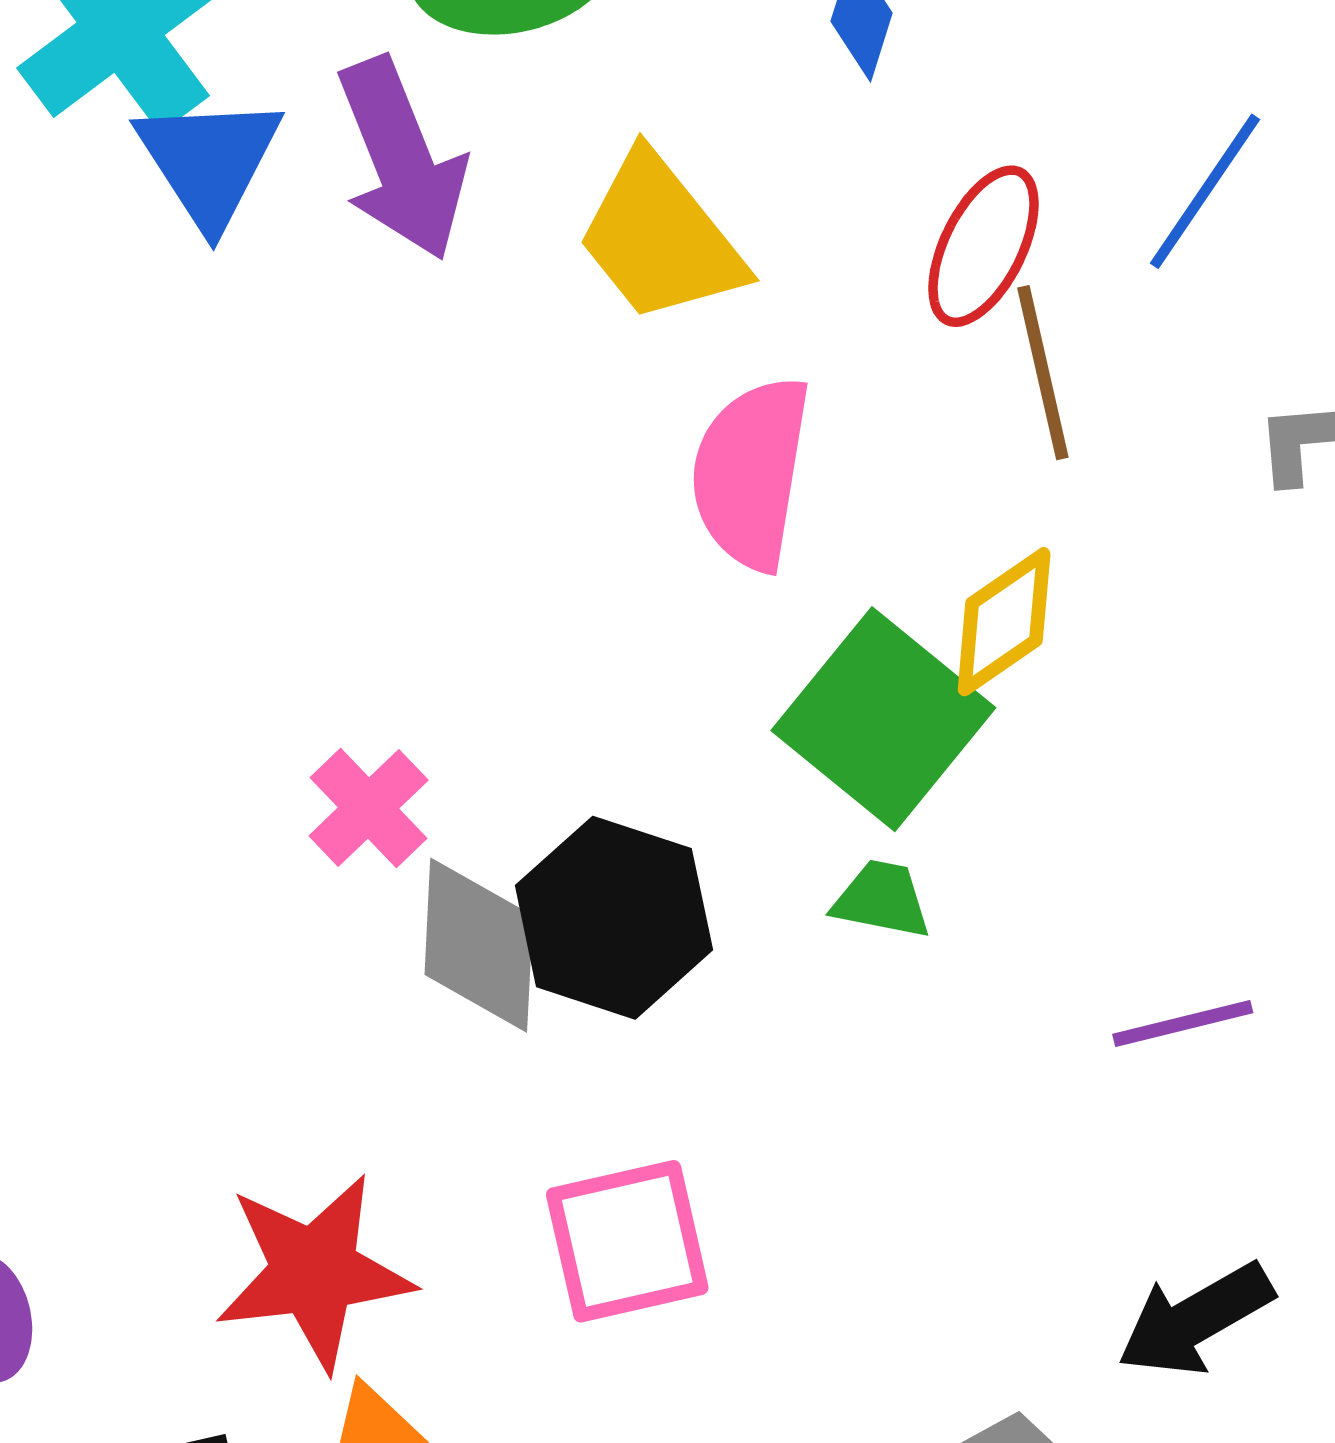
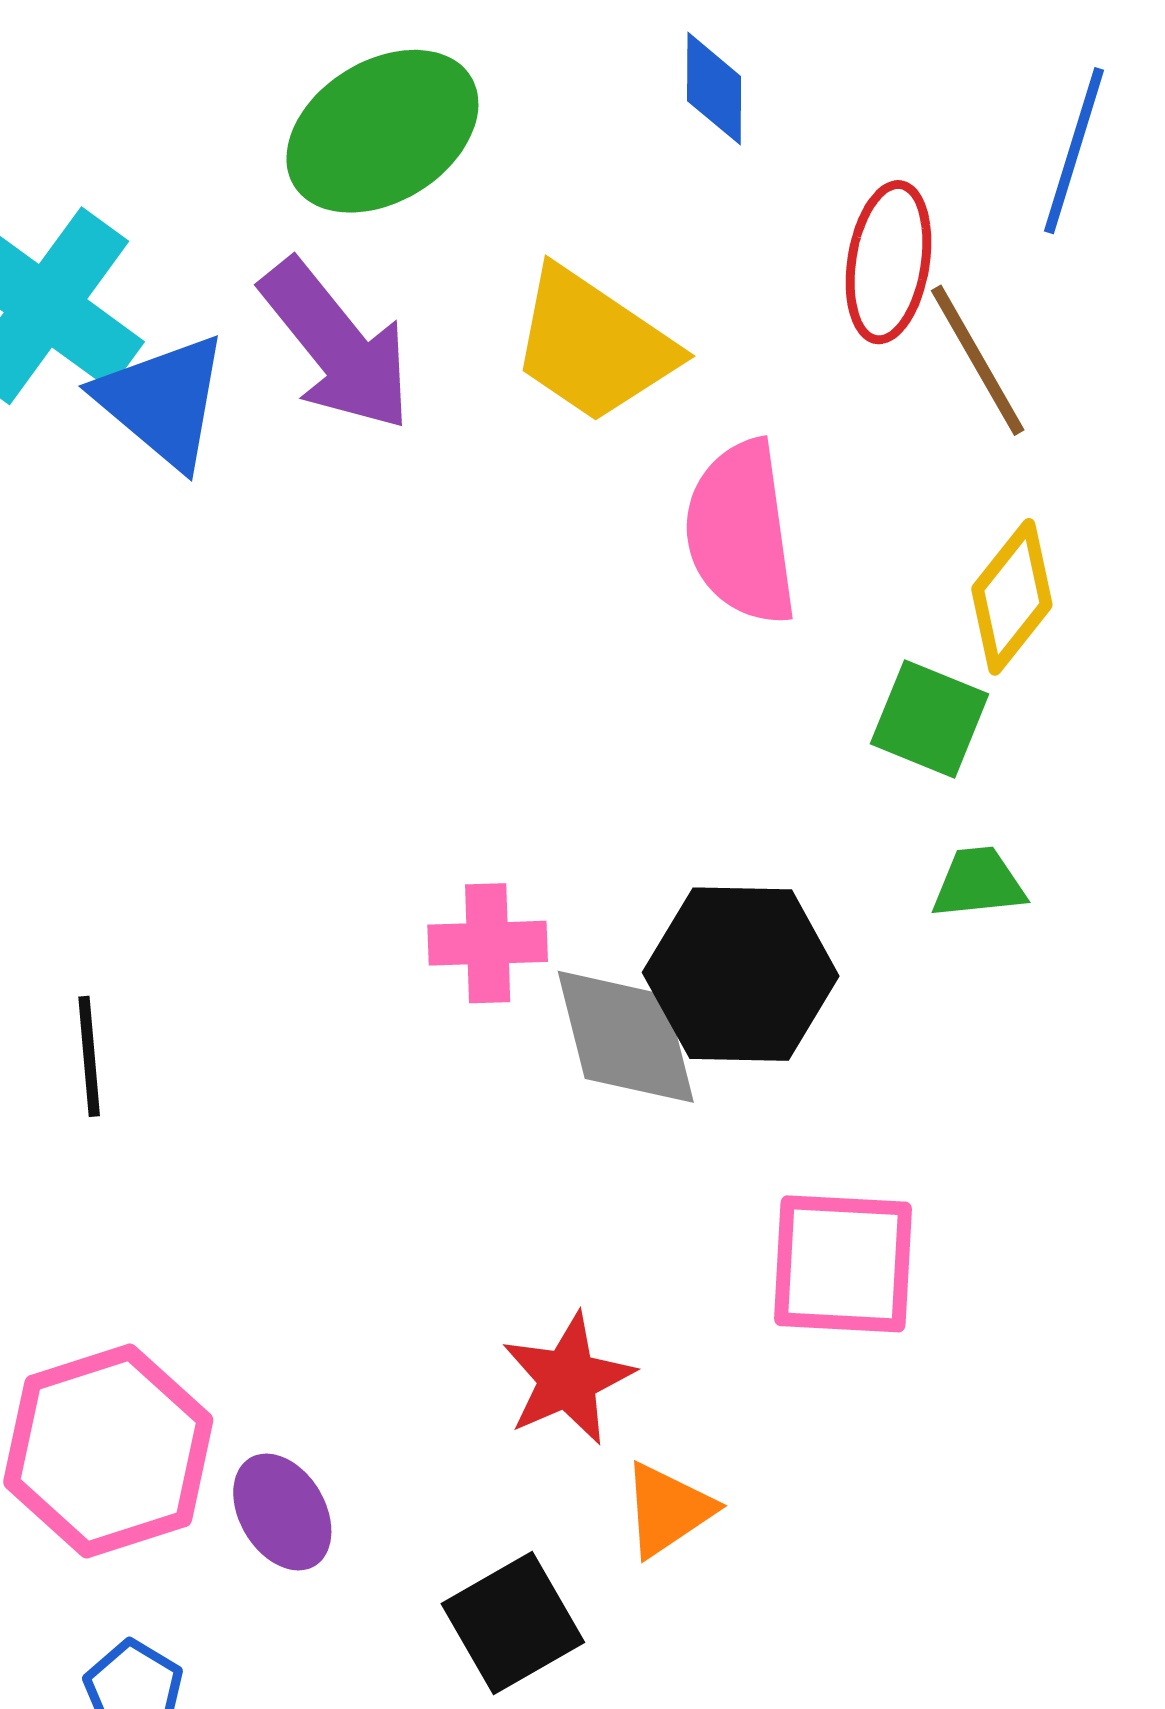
green square: (883, 719) -> (930, 719), size x0.6
pink cross: (369, 808) -> (488, 943), turned -31
pink square: (627, 1241) -> (843, 1264), turned 33
red star: (314, 1272) -> (568, 1379), size x0.7

